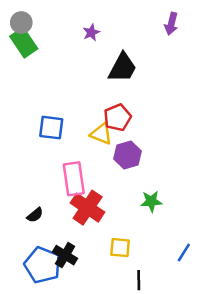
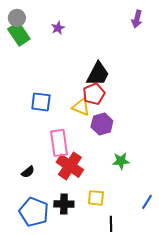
purple star: (91, 33) -> (58, 28), moved
black trapezoid: (123, 68) -> (98, 74), moved
black cross: (65, 255) -> (64, 204), moved, turned -30

